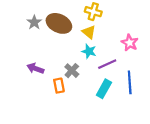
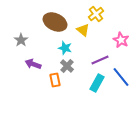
yellow cross: (93, 12) -> (96, 14), moved, turned 35
gray star: (34, 22) -> (21, 40), moved
cyan star: (89, 51) -> (65, 48), moved
blue line: (130, 82) -> (121, 77), turned -35

